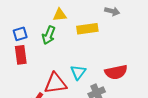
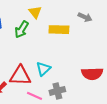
yellow triangle: (60, 15) -> (35, 12), turned 48
red semicircle: (116, 72) -> (92, 74), moved

